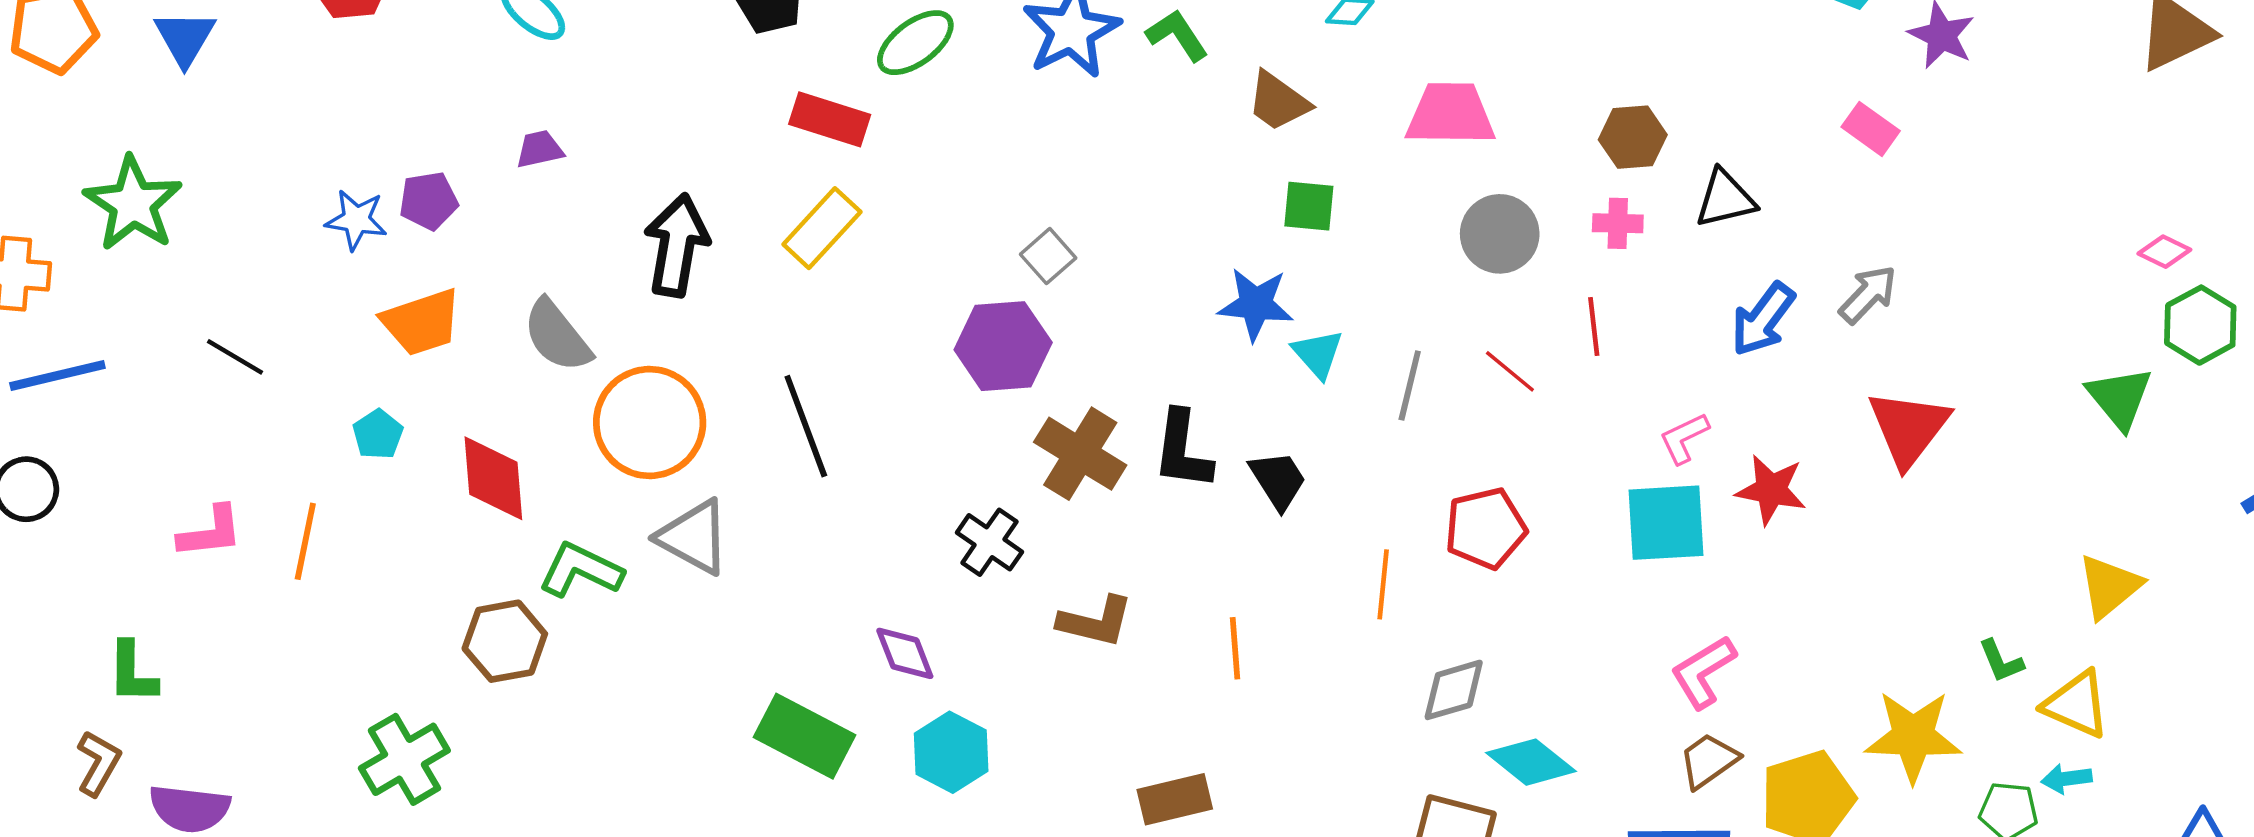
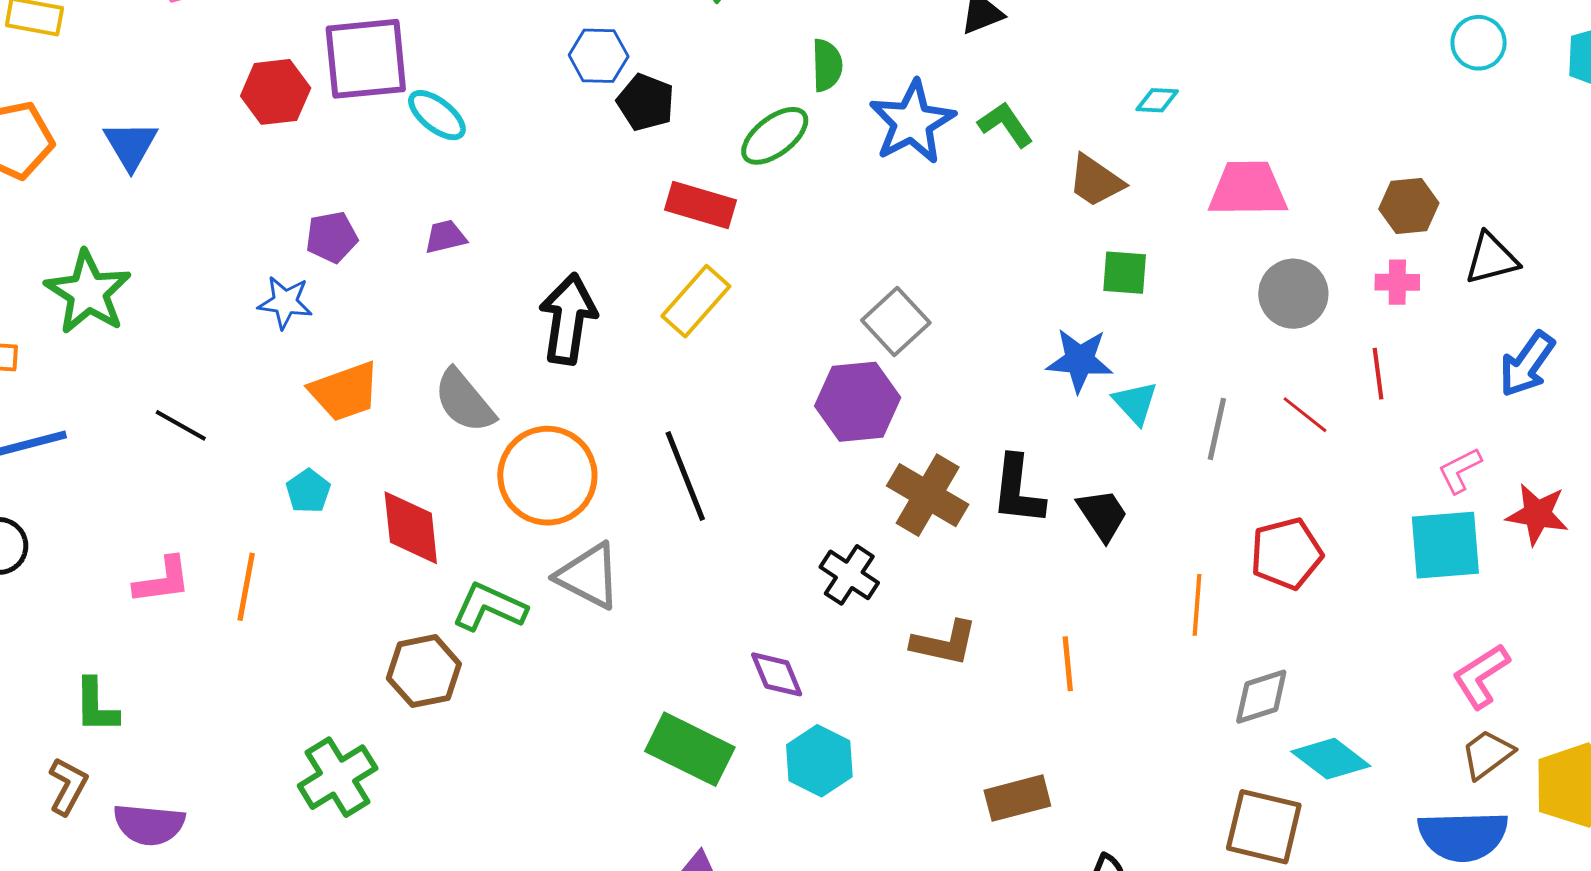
purple pentagon: (429, 201) -> (332, 237), moved
gray square: (1048, 256) -> (896, 322), size x1.4

